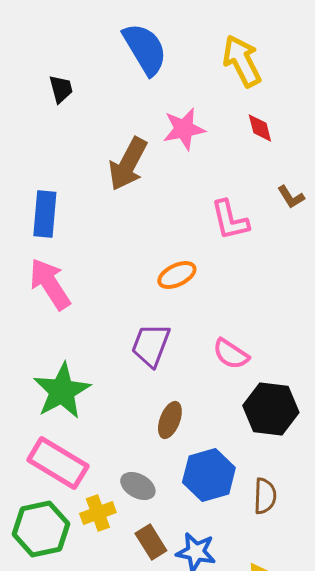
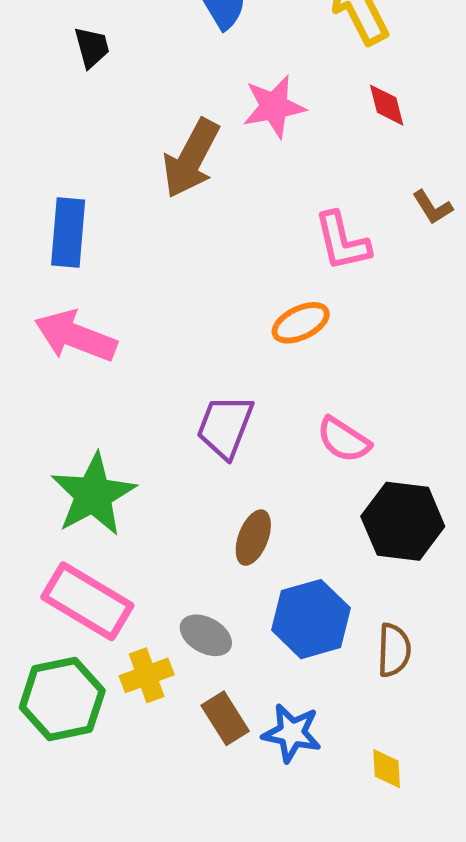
orange ellipse: (177, 275) -> (301, 323), moved
pink arrow: (50, 284) -> (76, 336), turned -36

